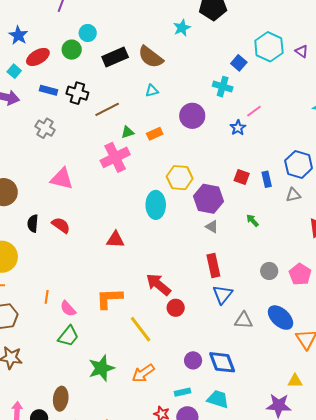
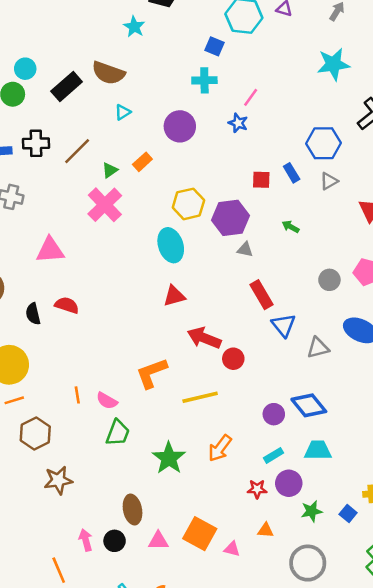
red triangle: (115, 240) -> (174, 296), moved
yellow line: (141, 329) -> (200, 397), turned -48

